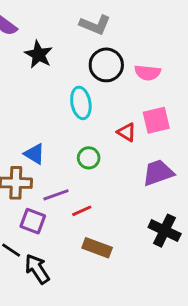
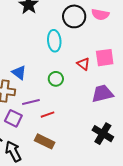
pink semicircle: (148, 73) -> (100, 14), moved
brown rectangle: (97, 248) -> (45, 141), moved

